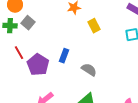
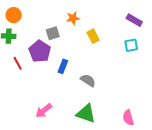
gray square: (28, 23) -> (53, 33), moved, turned 32
purple pentagon: (38, 65) -> (40, 51), moved

